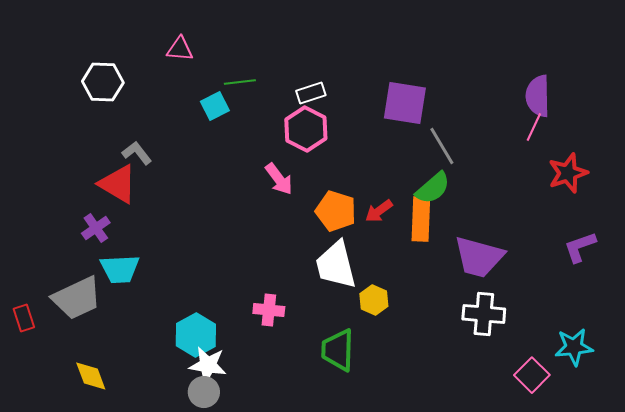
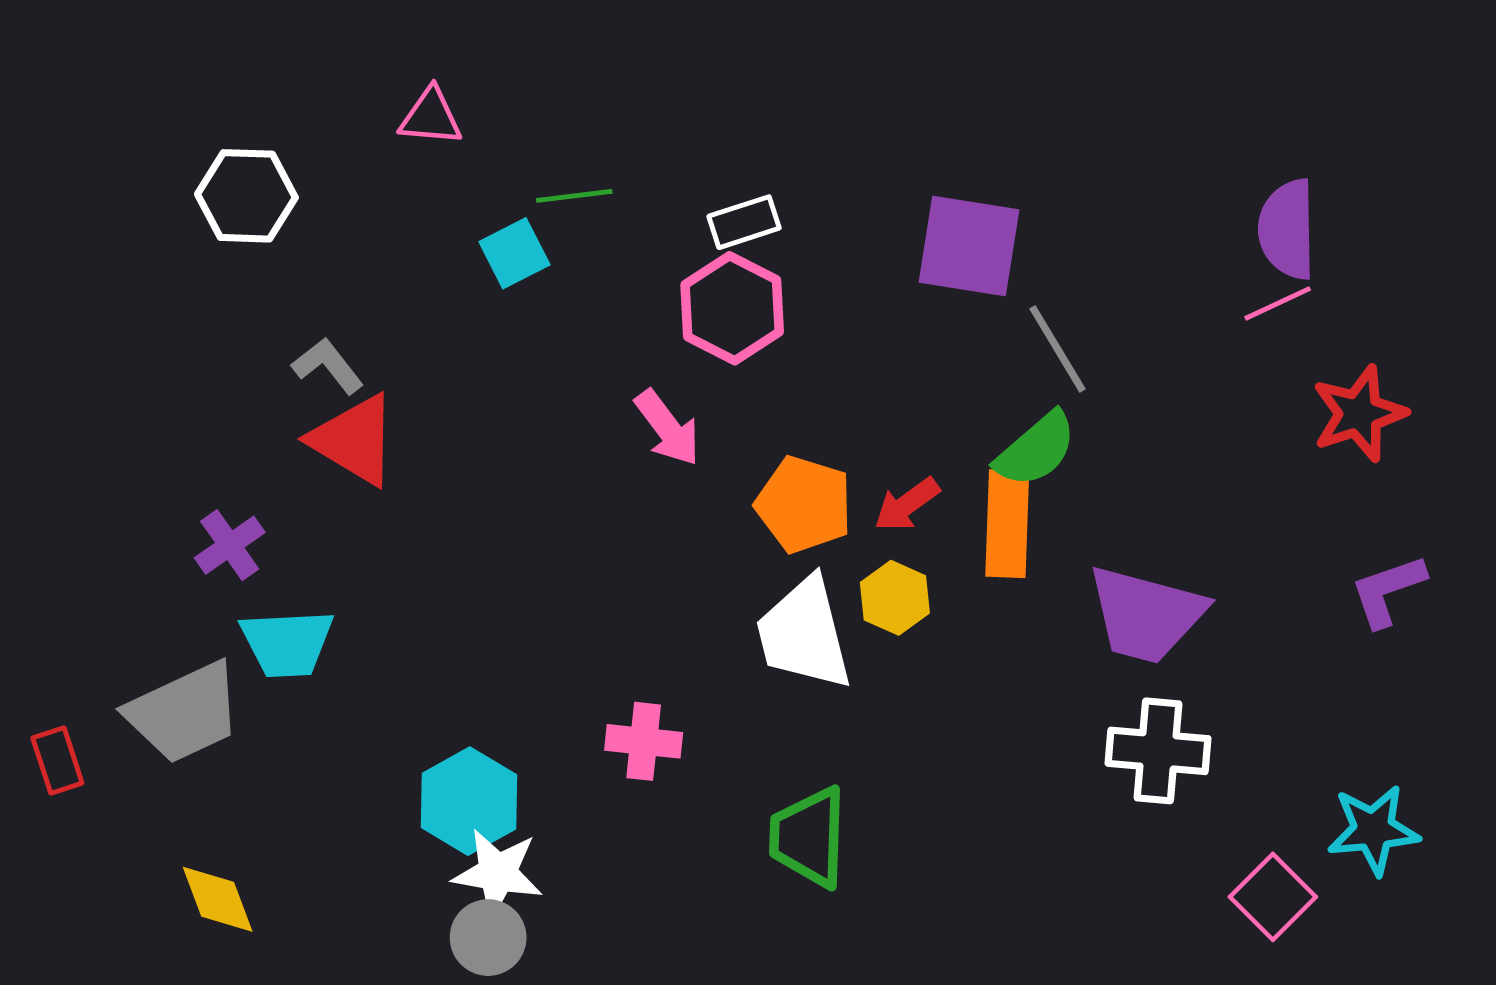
pink line: (534, 127) -> (1278, 303), turned 40
red triangle: (118, 184) -> (354, 440), moved
yellow hexagon: (374, 300) -> (895, 598), moved

